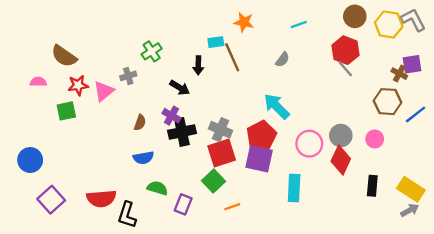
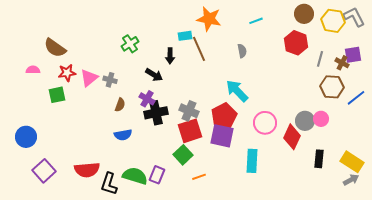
orange star: (244, 22) -> (209, 19), size x1.4
gray semicircle: (282, 60) -> (242, 51), turned -48
gray line: (345, 69) -> (320, 59), moved, turned 56
gray cross: (128, 76) -> (110, 80), moved, turned 32
gray circle: (341, 135) -> (305, 121), moved
green semicircle: (157, 188) -> (135, 176), moved, size x1.4

